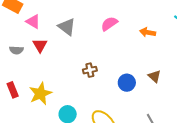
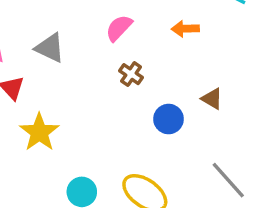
brown cross: (90, 70) -> (131, 74), moved, turned -32
yellow star: (40, 94) -> (39, 132), moved

